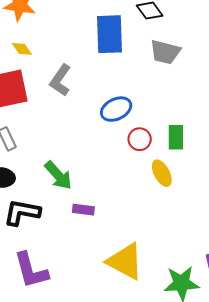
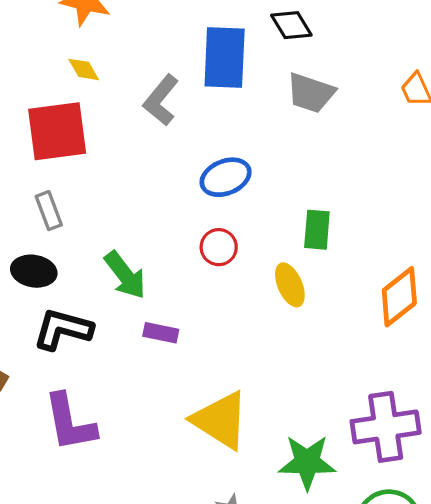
gray L-shape: (60, 80) -> (161, 100), moved
red circle: (140, 139) -> (219, 247), moved

